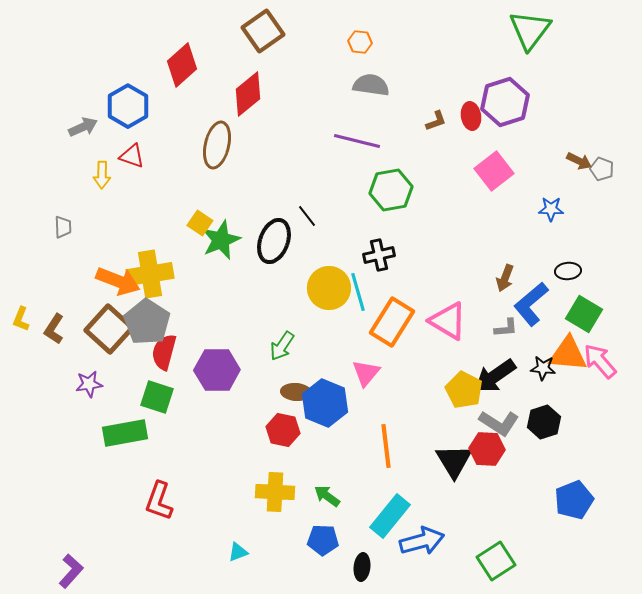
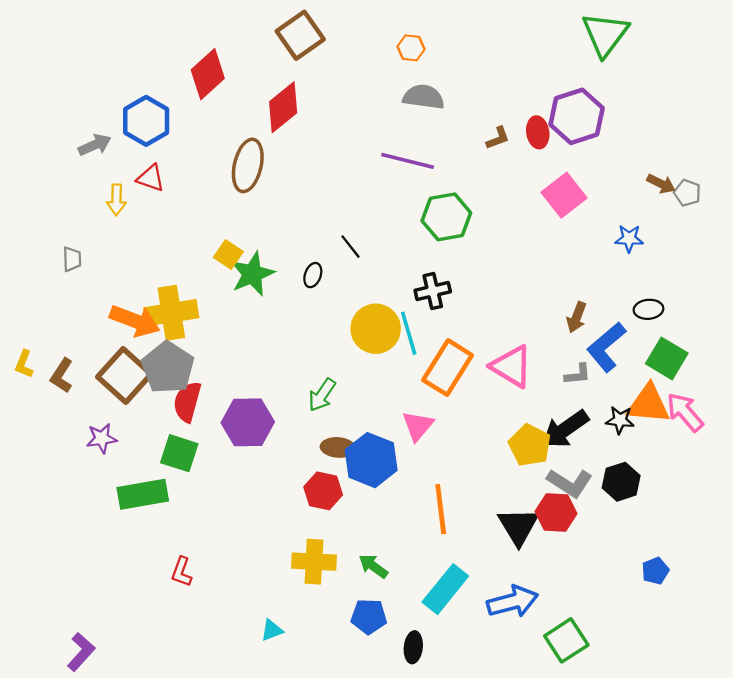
black ellipse: (274, 241) -> (313, 275), size x0.5
blue pentagon: (574, 500) -> (655, 571), size x0.6
red L-shape: (159, 501) -> (182, 572), size x0.7
blue arrow: (422, 541) -> (513, 602), moved

